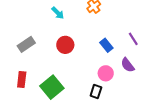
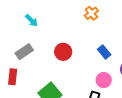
cyan arrow: (58, 13) -> (32, 20), moved
red rectangle: (22, 79) -> (13, 77), moved

